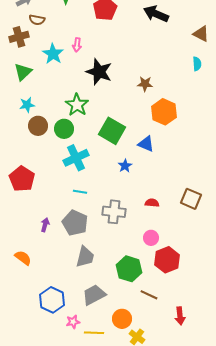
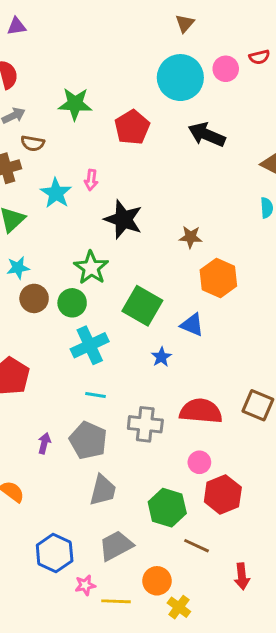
red semicircle: (152, 203) -> (201, 411), size x2.0

